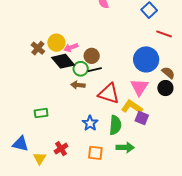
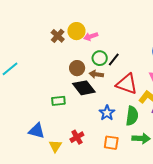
brown circle: (92, 56) -> (77, 68), moved
black diamond: (63, 61) -> (84, 88), moved
black line: (95, 70) -> (114, 60), turned -40

